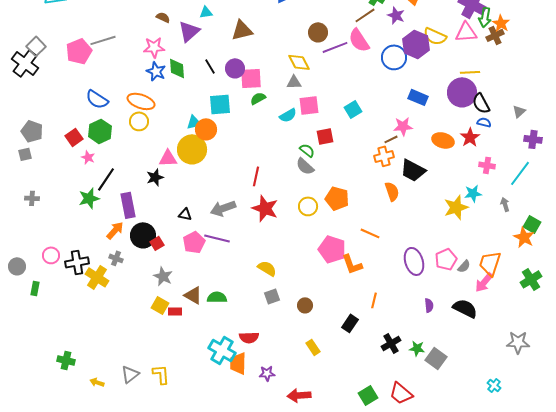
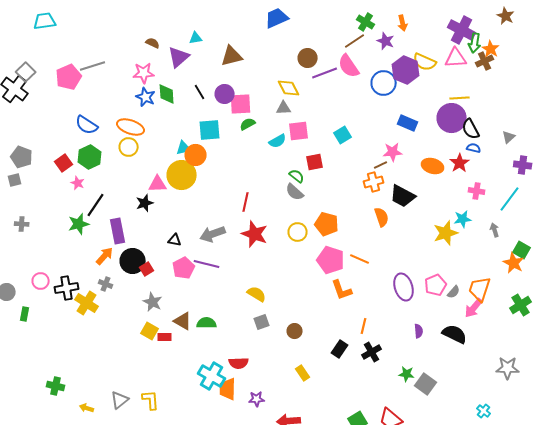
pink pentagon: (332, 249) -> (331, 260), moved
black cross: (391, 343) -> (372, 352), moved

